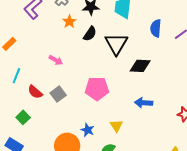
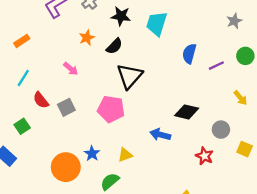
orange star: (69, 22) -> (87, 38), moved
black triangle: (116, 44) -> (130, 76), moved
black diamond: (140, 66) -> (187, 112), moved
yellow triangle: (116, 126) -> (125, 155), turned 32

